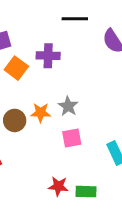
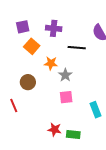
black line: (75, 19) -> (77, 48), moved
purple cross: (48, 56) -> (54, 28), moved
orange star: (41, 113) -> (51, 63), moved

